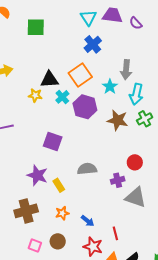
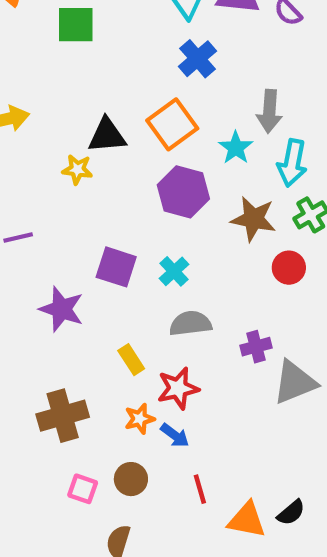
cyan cross: (62, 97) -> (174, 271), moved
red circle: (135, 162) -> (289, 268), moved
purple star: (37, 175) -> (62, 309), moved
gray triangle: (136, 197) -> (295, 382), turned -40
blue arrow: (88, 221) -> (175, 435), moved
red line: (115, 233) -> (200, 489), moved
red star: (93, 247) -> (178, 388), moved, turned -30

